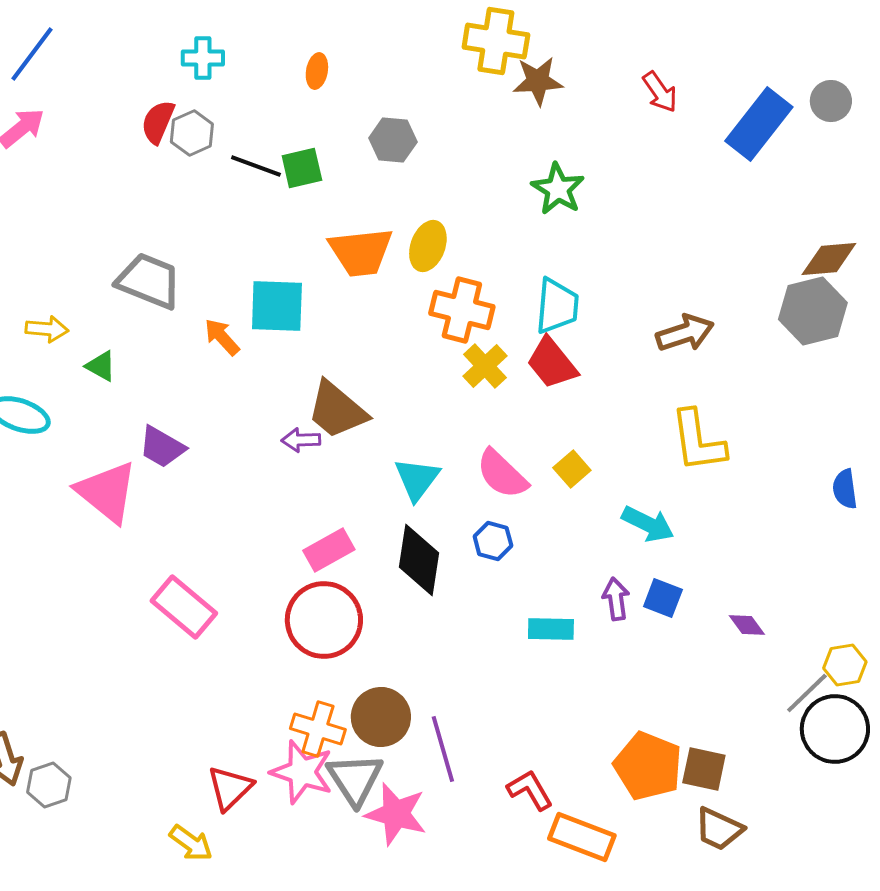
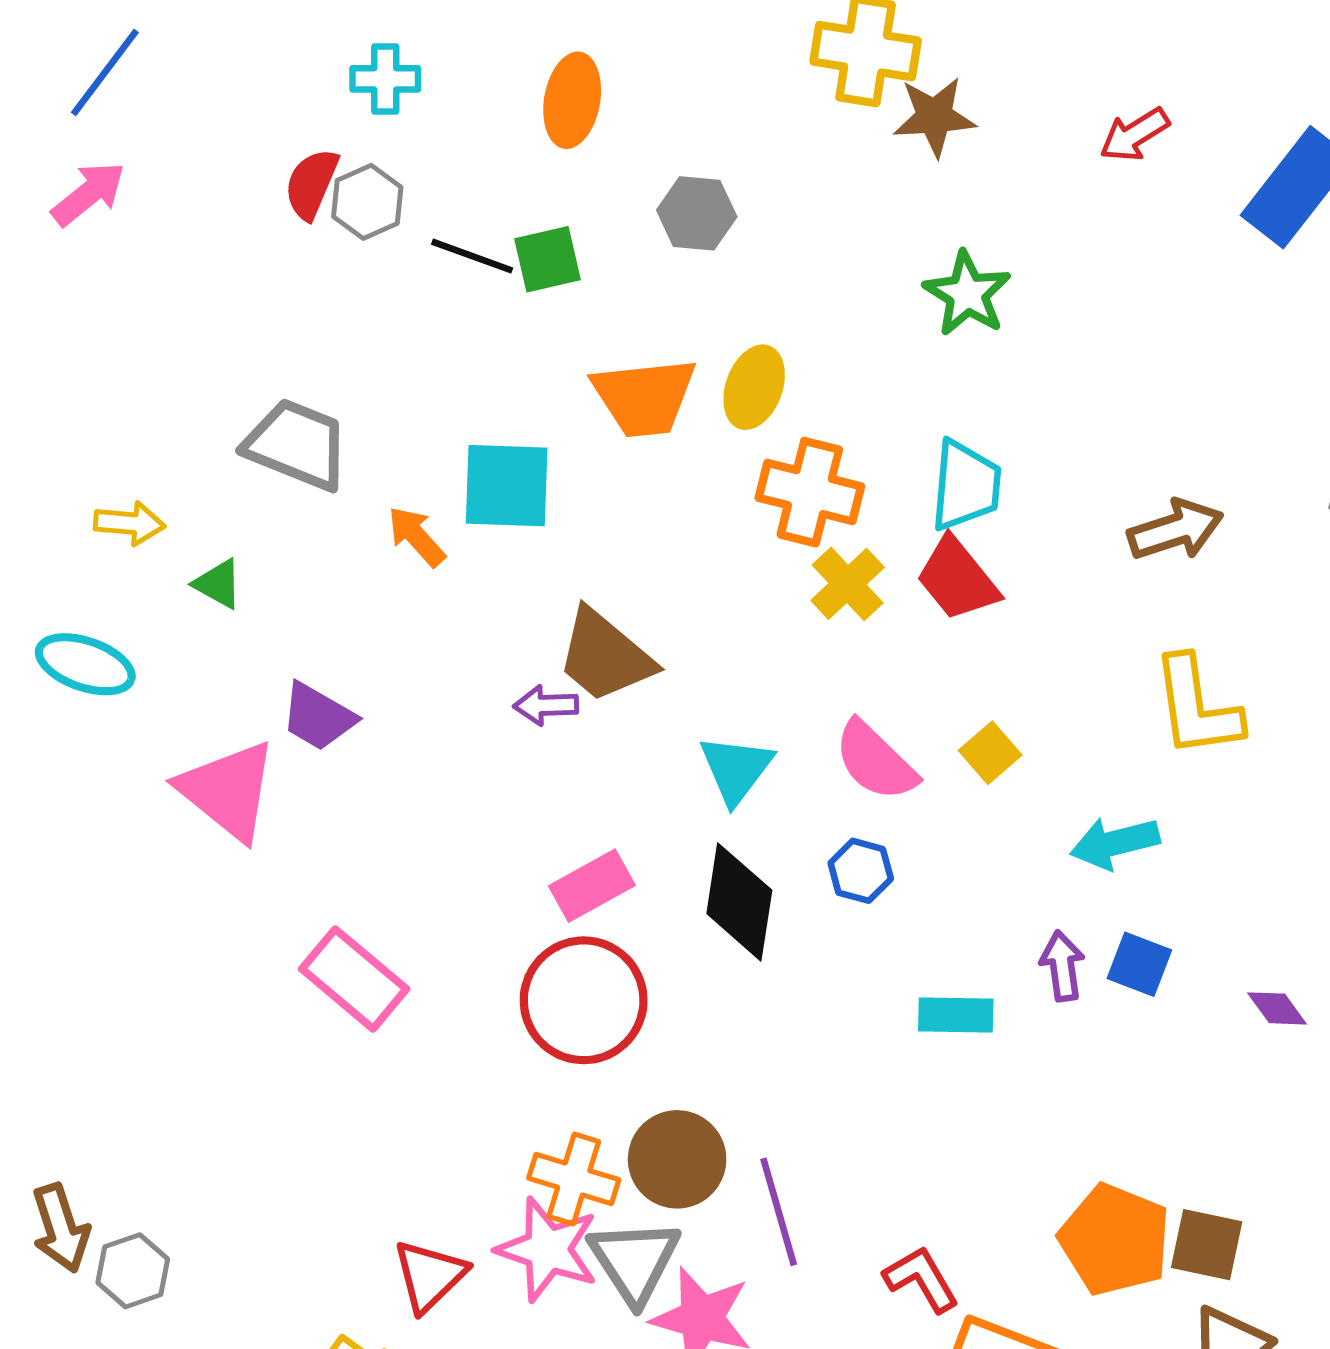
orange ellipse: (317, 71) -> (572, 100), size x1.6
red arrow: (660, 92) -> (1134, 135), turned 93
cyan arrow: (648, 524) -> (1115, 843), turned 140

